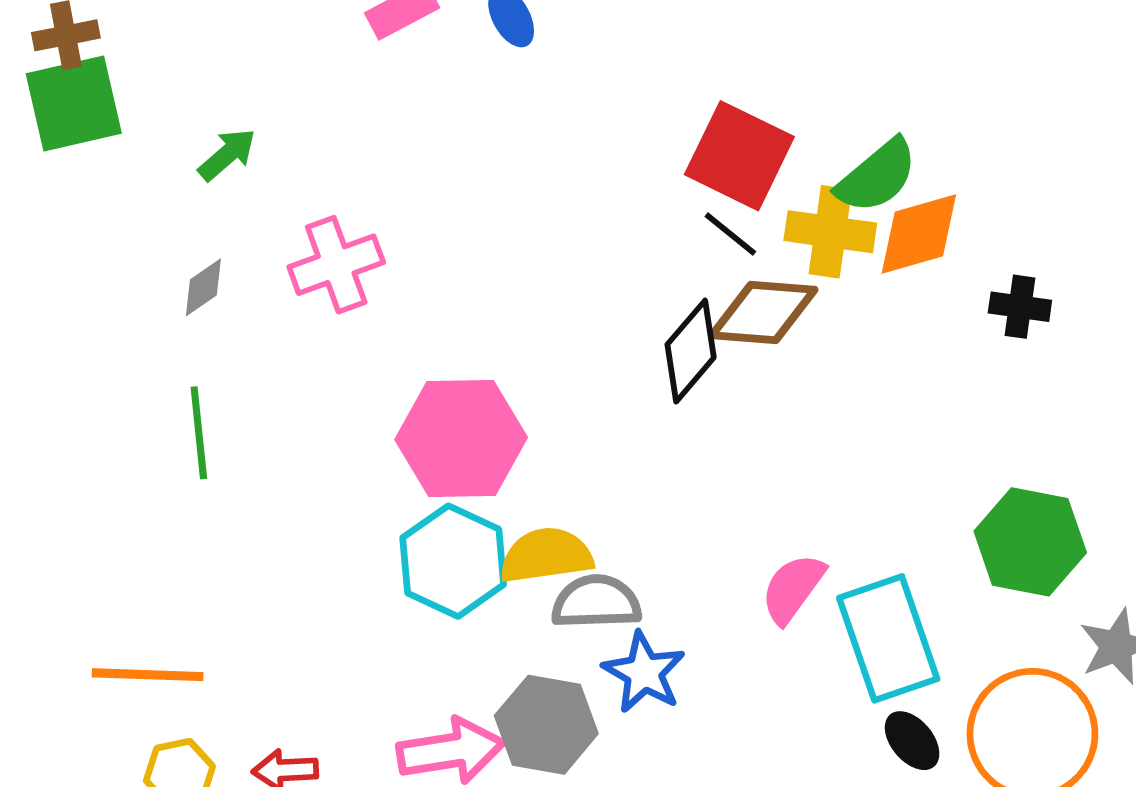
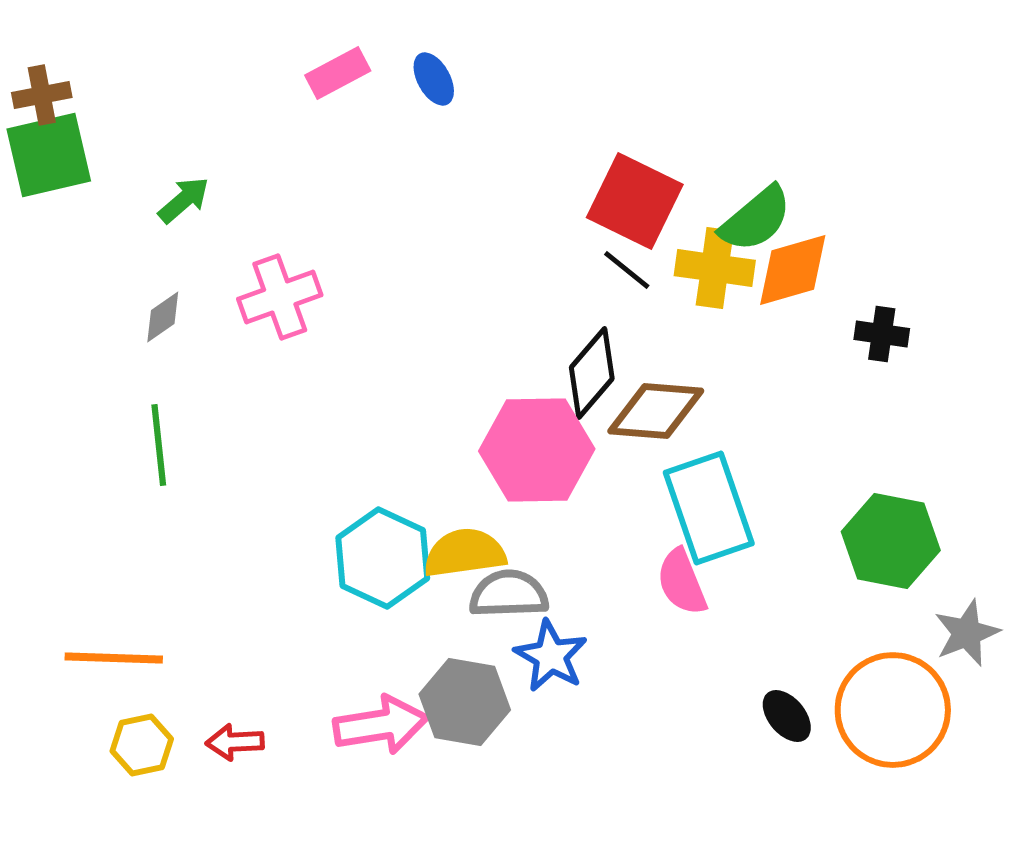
brown diamond: (763, 312) -> (656, 411), moved
pink hexagon: (461, 438) -> (537, 450), moved
pink semicircle: (793, 588) -> (682, 582), turned -58
cyan rectangle: (888, 638) -> (709, 508), moved

